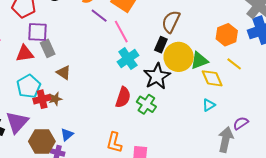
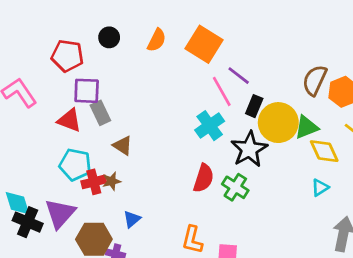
purple line: (99, 16) -> (239, 76), moved
brown semicircle: (171, 22) -> (315, 80), moved
pink line: (121, 32) -> (222, 91), moved
red triangle: (25, 54) -> (69, 120), turned 30
cyan pentagon: (29, 86) -> (75, 165), turned -30
blue triangle: (67, 135) -> (132, 219), moved

